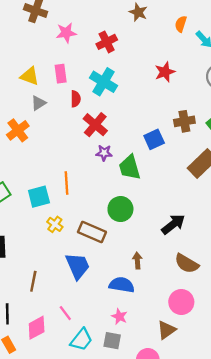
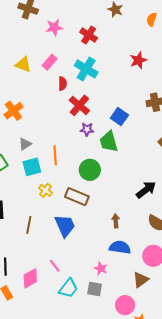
red cross: (107, 42) -> (89, 35), turned -30
pink rectangle: (61, 74) -> (50, 62), turned 49
gray triangle: (38, 103) -> (25, 144), moved
blue square: (154, 139) -> (119, 117), moved, turned -30
green circle: (120, 209) -> (90, 170), moved
brown line: (33, 281) -> (29, 225), moved
blue semicircle: (122, 285) -> (120, 247), moved

